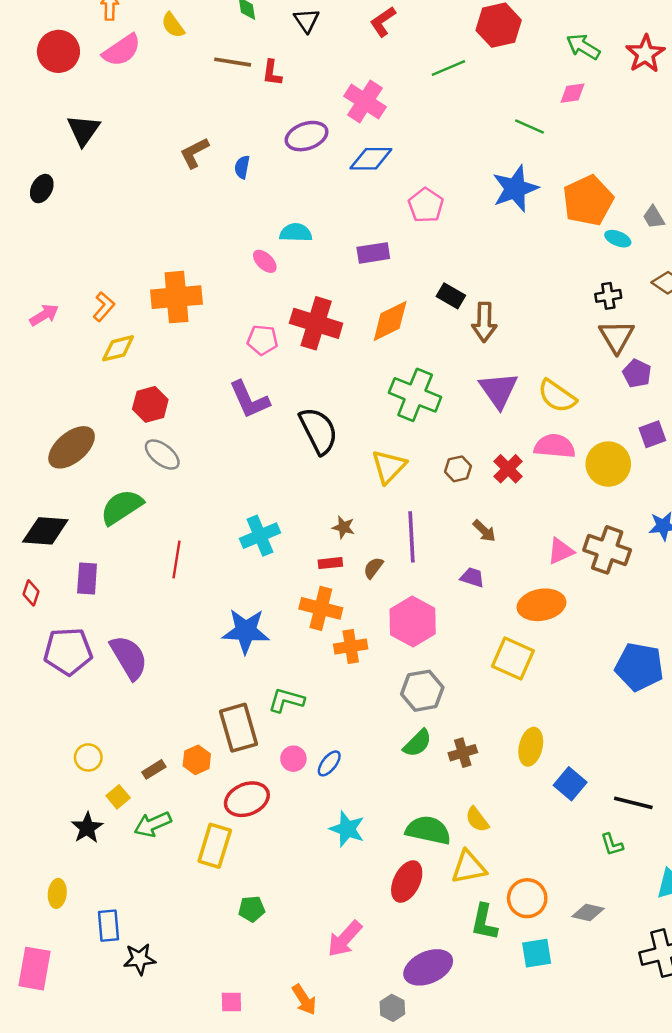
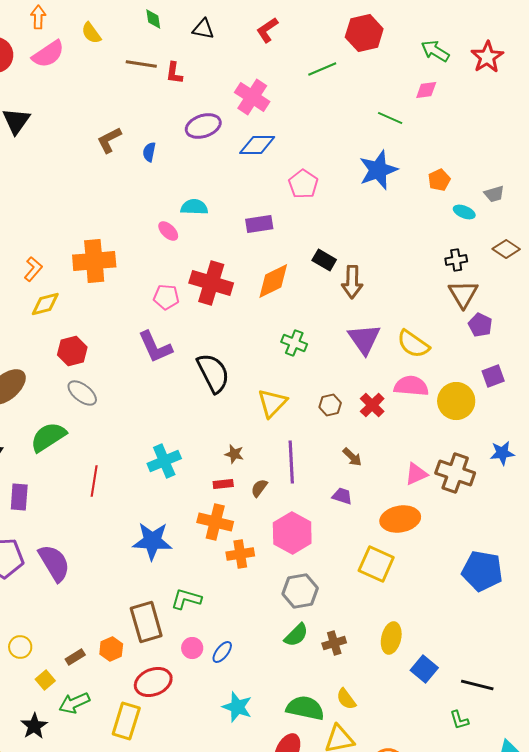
black triangle: (307, 20) -> (203, 29), turned -45
orange pentagon: (588, 200) -> (439, 180), size x0.5
gray trapezoid: (654, 217) -> (494, 194), turned -75
green cross: (415, 395) -> (294, 343), size x0.6
black star: (87, 828) -> (34, 726), moved

